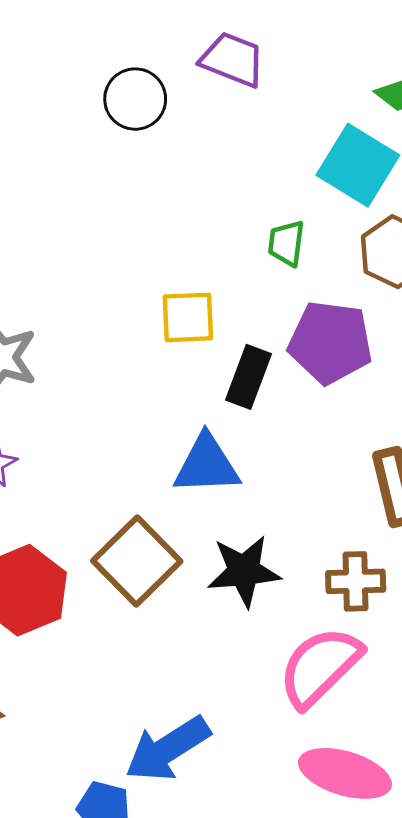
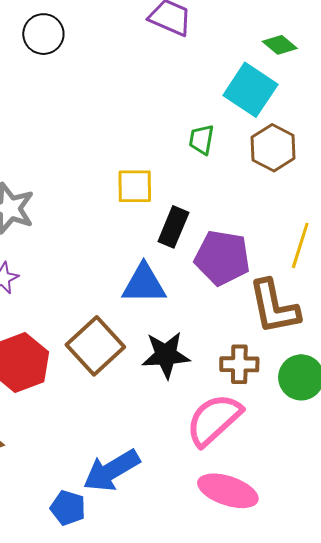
black circle: (135, 99) -> (43, 34), moved
purple pentagon: (330, 342) -> (222, 258), moved

